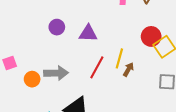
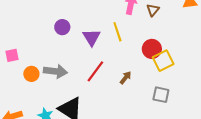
purple triangle: (88, 33) -> (92, 37), turned 48
yellow line: (119, 58) -> (117, 32), moved, turned -42

